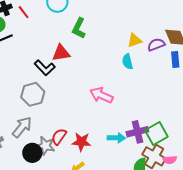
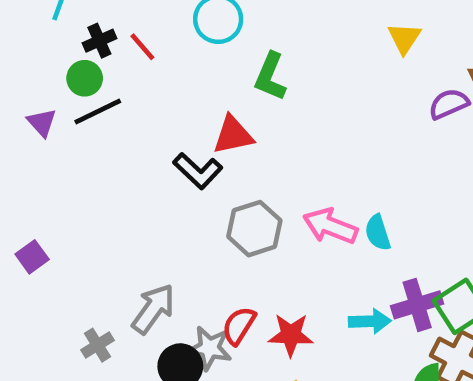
yellow triangle: (135, 40) -> (404, 38), moved, turned -35
cyan semicircle: (127, 62) -> (378, 233), moved
gray hexagon: (33, 94) -> (254, 229), moved

